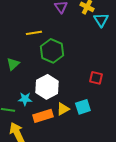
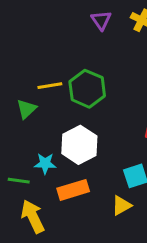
yellow line: (34, 33) -> (50, 86), moved
yellow triangle: (63, 109) -> (121, 206), moved

